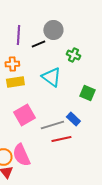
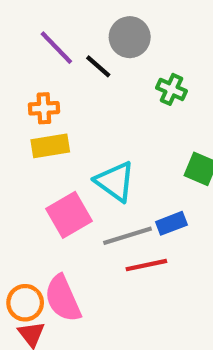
purple line: (18, 35) -> (56, 48), turned -48
black line: (38, 44) -> (98, 66), turned 64
cyan triangle: (51, 77) -> (115, 181), moved
blue rectangle: (73, 119) -> (171, 223), turned -64

